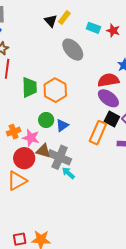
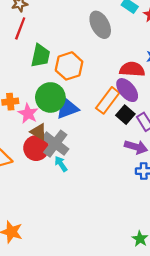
green circle: (46, 120) -> (50, 97), size x1.6
blue triangle: (62, 125) -> (67, 108), size x1.5
orange rectangle: (98, 133) -> (108, 100), moved
red circle: (24, 158) -> (36, 148), moved

